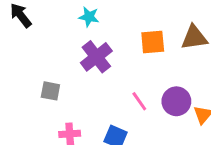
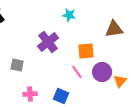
cyan star: (89, 17) -> (69, 15), moved
orange square: (153, 42) -> (86, 51), moved

